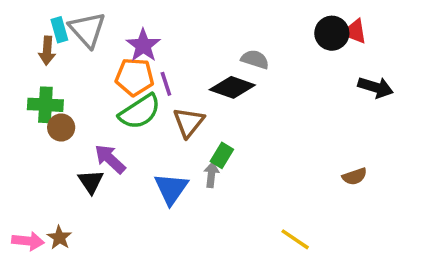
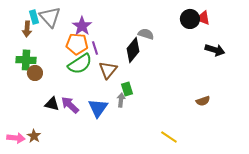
black diamond: (232, 87) -> (133, 50), turned -70
green rectangle: (222, 155) -> (127, 89), turned -48
purple arrow: (110, 159) -> (70, 105), moved
black triangle: (91, 182) -> (52, 104), turned -42

